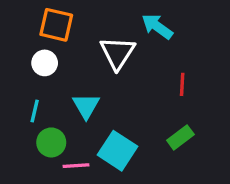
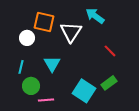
orange square: (56, 25) -> (44, 22), moved
red line: (182, 84) -> (110, 51), turned -48
cyan square: (117, 151) -> (84, 91), moved

